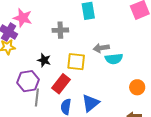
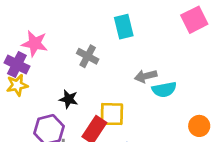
gray cross: (60, 30) -> (88, 56), turned 35
yellow square: (76, 62) -> (112, 114), moved

